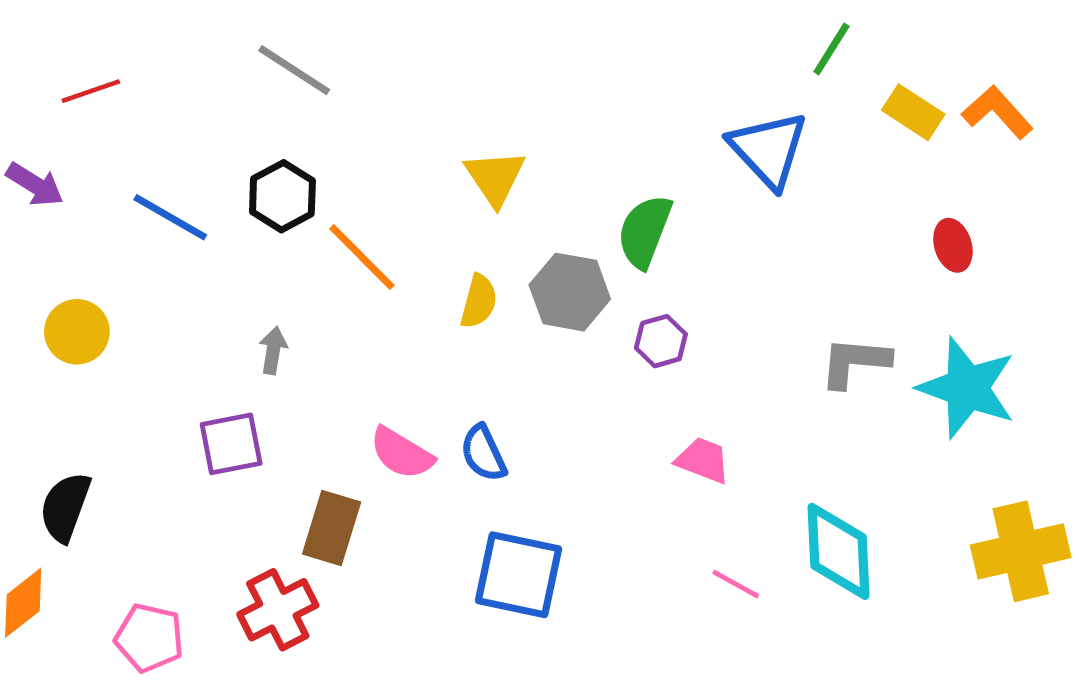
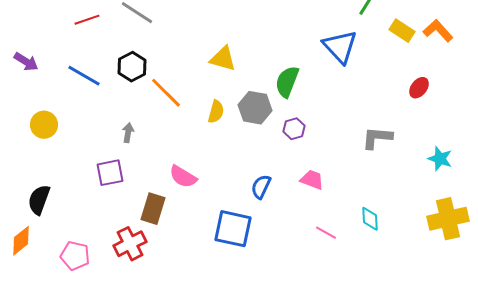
red line: (91, 91) -> (87, 20), moved
yellow triangle: (495, 178) -> (223, 59), turned -40
red ellipse: (953, 245) -> (419, 88), turned 55
cyan star: (967, 388) -> (440, 159), moved, size x0.6
blue semicircle: (483, 453) -> (261, 187), moved, turned 50
cyan diamond: (838, 551) -> (370, 219), size x0.6

